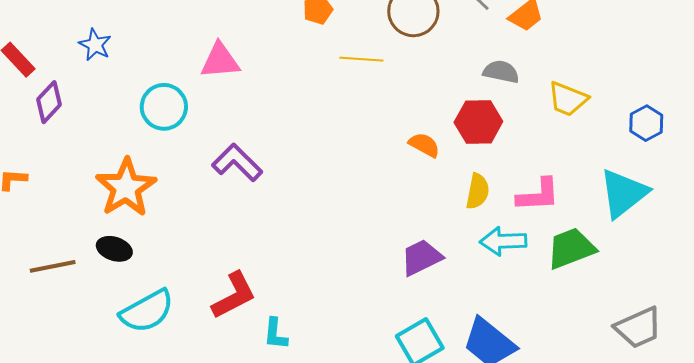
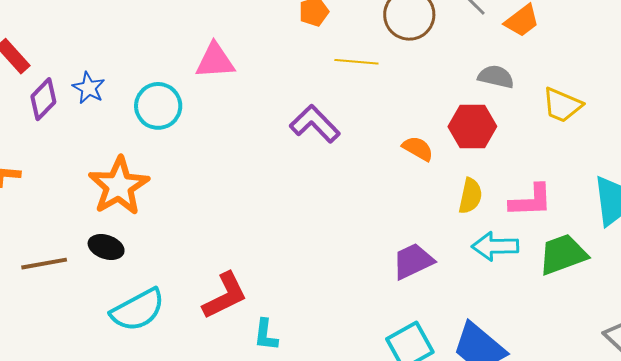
blue star: (95, 45) -> (89, 88), moved
purple L-shape: (237, 163) -> (315, 124), moved

